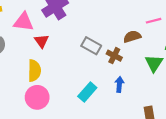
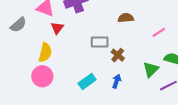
pink line: (154, 21) -> (159, 32), turned -32
brown semicircle: (132, 37) -> (126, 18), moved
gray rectangle: (91, 46) -> (100, 42), turned -42

